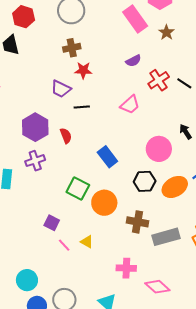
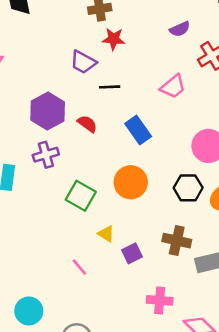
red semicircle: (66, 136) -> (87, 124), turned -35
blue rectangle: (107, 157) -> (138, 130), moved
green square: (78, 188) -> (81, 196), moved
orange circle: (104, 203) -> (131, 182), moved
purple square: (52, 223) -> (132, 253), moved, turned 35
yellow triangle: (87, 242) -> (106, 234), moved

